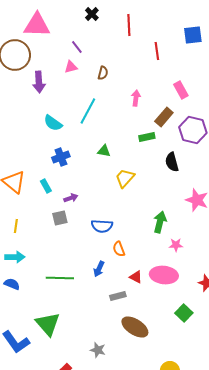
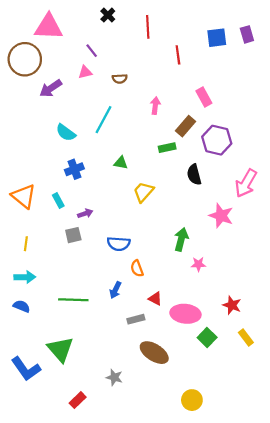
brown semicircle: (103, 73) -> (120, 79), turned 72
purple arrow: (39, 82) -> (51, 88), turned 60
pink ellipse: (164, 275) -> (185, 314), moved

